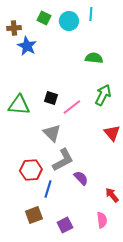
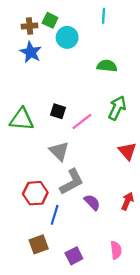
cyan circle: (69, 21) -> (67, 37), moved
brown cross: (14, 28) -> (30, 26), moved
red arrow: (112, 195) -> (127, 201), moved, turned 63

